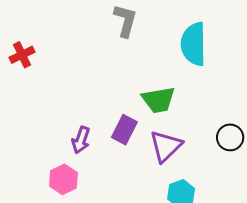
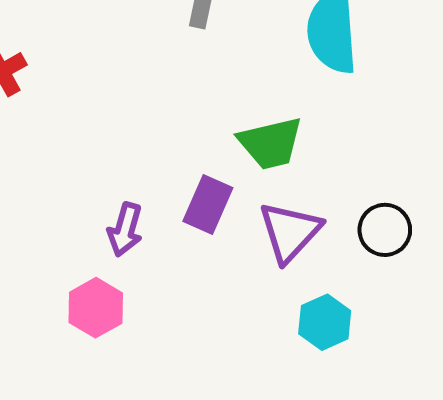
black circle: (230, 137) -> (385, 230), moved

